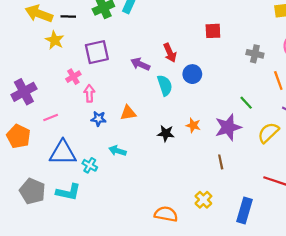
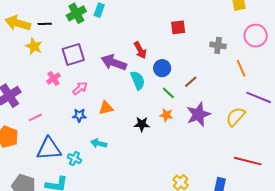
purple arrow: (140, 64) -> (114, 63), size x1.4
pink arrow: (89, 93) -> (80, 88), moved, turned 56
green line: (246, 103) -> (168, 93), moved
brown line: (221, 162) -> (191, 82), moved, turned 64

